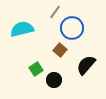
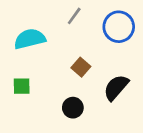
blue circle: (72, 28) -> (119, 27), moved
green square: (36, 69) -> (22, 86), moved, turned 32

